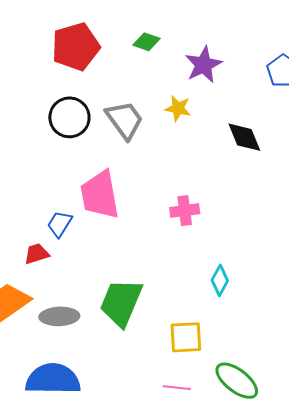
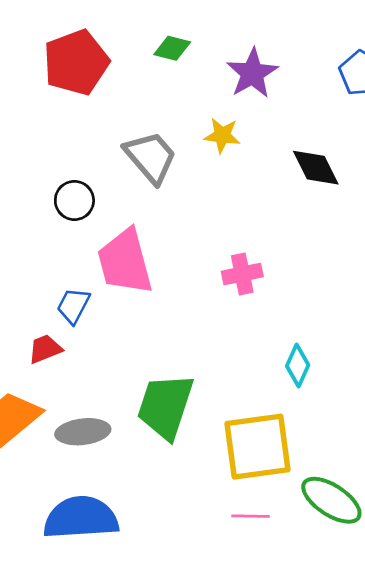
black circle: (69, 117) -> (74, 200), moved, size x0.7
yellow square: (186, 337) -> (257, 447), size x1.5

